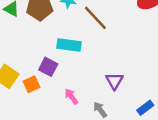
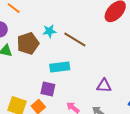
purple triangle: (114, 81) -> (104, 86), turned -42

